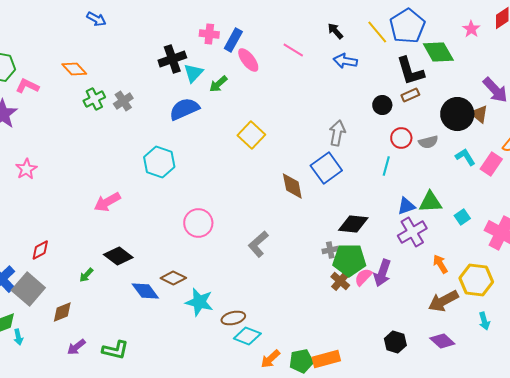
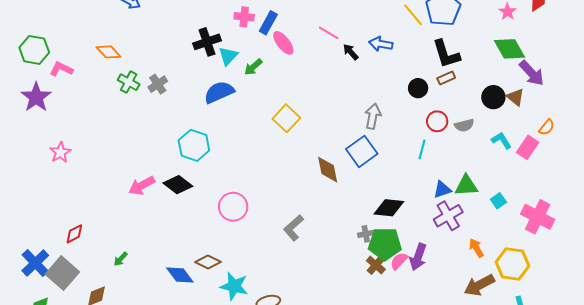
black arrow: (335, 31) -> (351, 52), moved
green diamond: (438, 52) -> (509, 49), moved
green cross: (94, 99) -> (129, 82), turned -35
black circle: (457, 114) -> (493, 97), size x0.7
black diamond: (118, 256) -> (178, 185), moved

